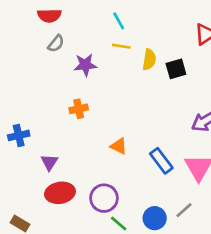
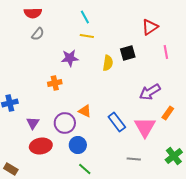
yellow semicircle: (149, 60) -> (108, 63), moved
purple star: (85, 65) -> (70, 58), moved
purple circle: (104, 198) -> (65, 123), moved
gray line: (184, 210) -> (134, 159), turned 48
blue circle: (155, 218) -> (78, 145), moved

